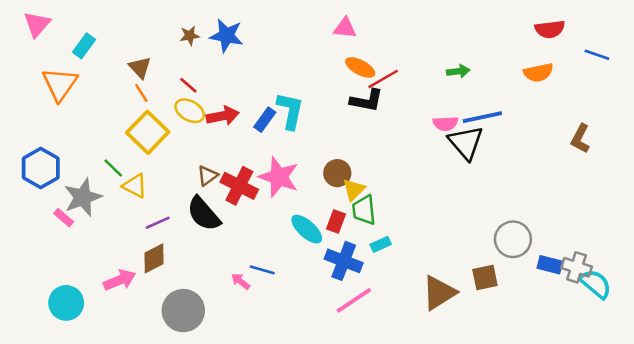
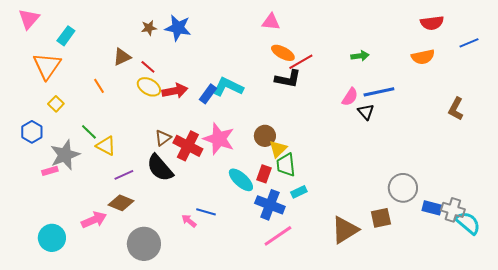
blue line: (597, 55) -> (469, 43), turned -42
brown triangle: (140, 67) -> (122, 57), moved, turned 48
orange line: (141, 93) -> (99, 86), moved
cyan L-shape: (290, 111) -> (228, 87), turned -76
pink semicircle: (445, 123) -> (350, 97), turned -54
yellow square: (148, 132) -> (56, 104), moved, size x0.5
black triangle: (466, 143) -> (366, 112), size x0.6
blue hexagon: (41, 168) -> (32, 132), size x0.7
pink rectangle: (64, 218) -> (50, 171), turned -56
brown diamond: (154, 258) -> (121, 203), turned 50

